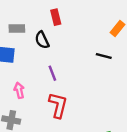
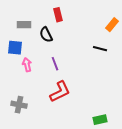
pink arrow: (19, 90) -> (27, 65), moved
red L-shape: (58, 105) -> (60, 92), turned 50

